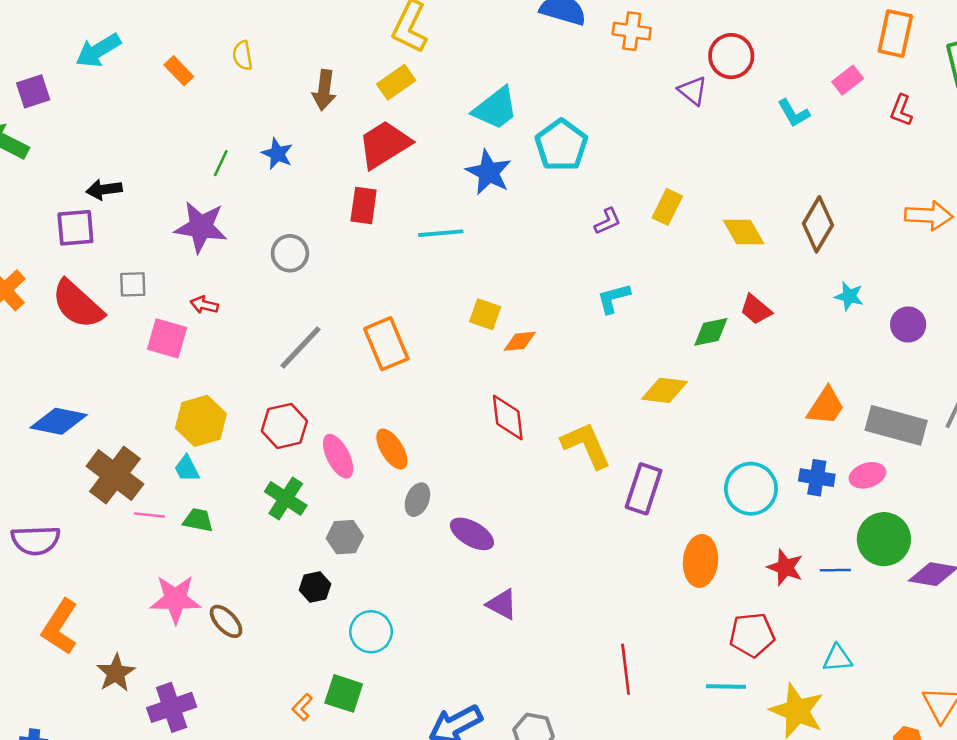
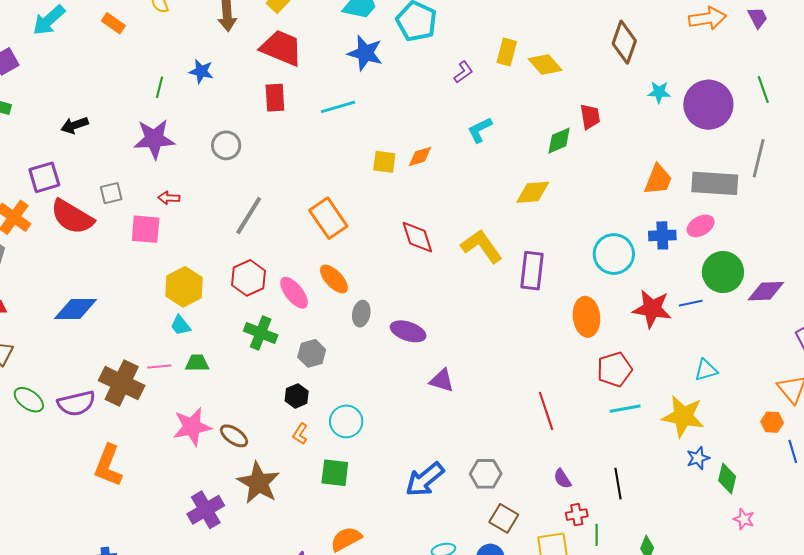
red trapezoid: (384, 144) -> (281, 48), turned 66
purple square: (75, 228) -> (44, 177), moved
yellow diamond: (743, 232) -> (545, 65), moved
red trapezoid: (756, 310) -> (590, 117), turned -128
purple circle: (908, 324) -> (708, 105), size x1.8
orange diamond: (520, 341) -> (420, 157), moved
orange rectangle: (386, 344) -> (328, 218), moved
brown cross: (115, 475) -> (122, 383), moved
red star: (785, 567) -> (652, 309), size x1.4
red pentagon: (752, 635) -> (614, 369), moved
brown star: (116, 673) -> (258, 483), moved, size x1.4
orange L-shape: (302, 707) -> (300, 434), moved

